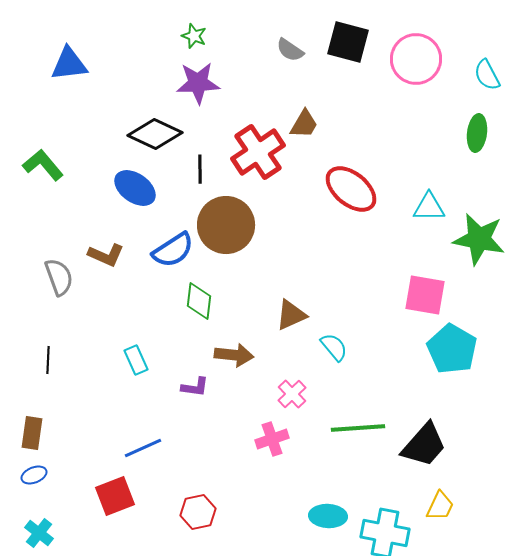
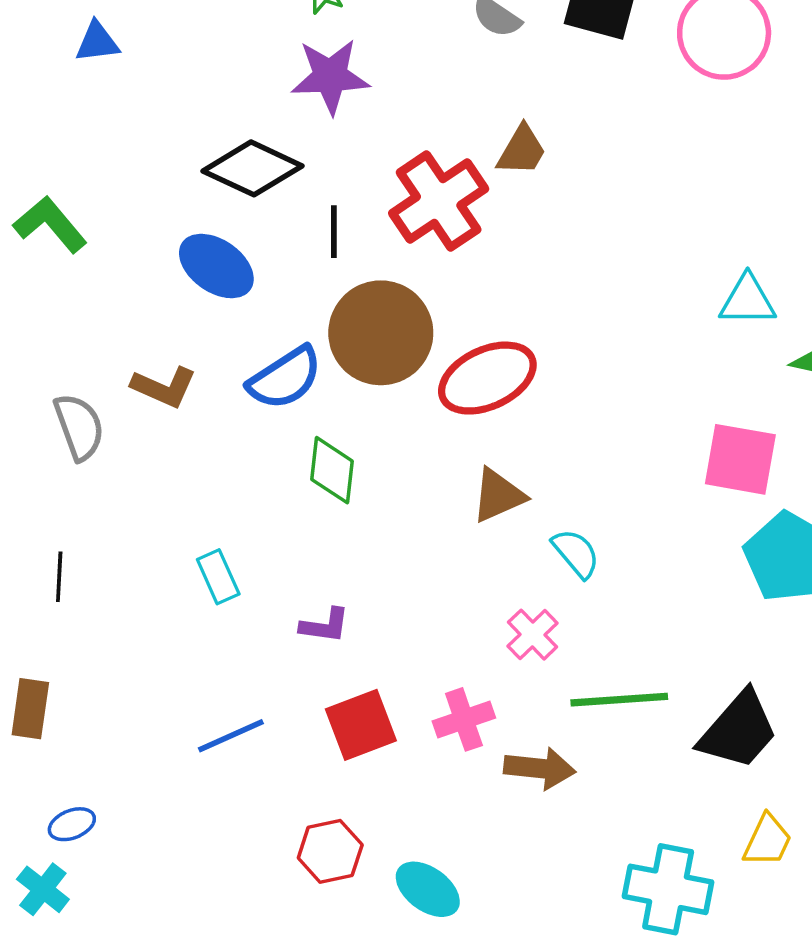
blue triangle: (69, 64) -> (97, 42), size x0.7
red ellipse: (351, 189) -> (487, 378), moved, turned -64
brown arrow: (234, 355) -> (540, 768), moved
pink cross: (292, 394) -> (533, 635), moved
blue ellipse: (34, 475) -> (72, 824), moved
red square: (115, 496) -> (361, 725), moved
cyan ellipse: (328, 516) -> (428, 889), moved, turned 33

